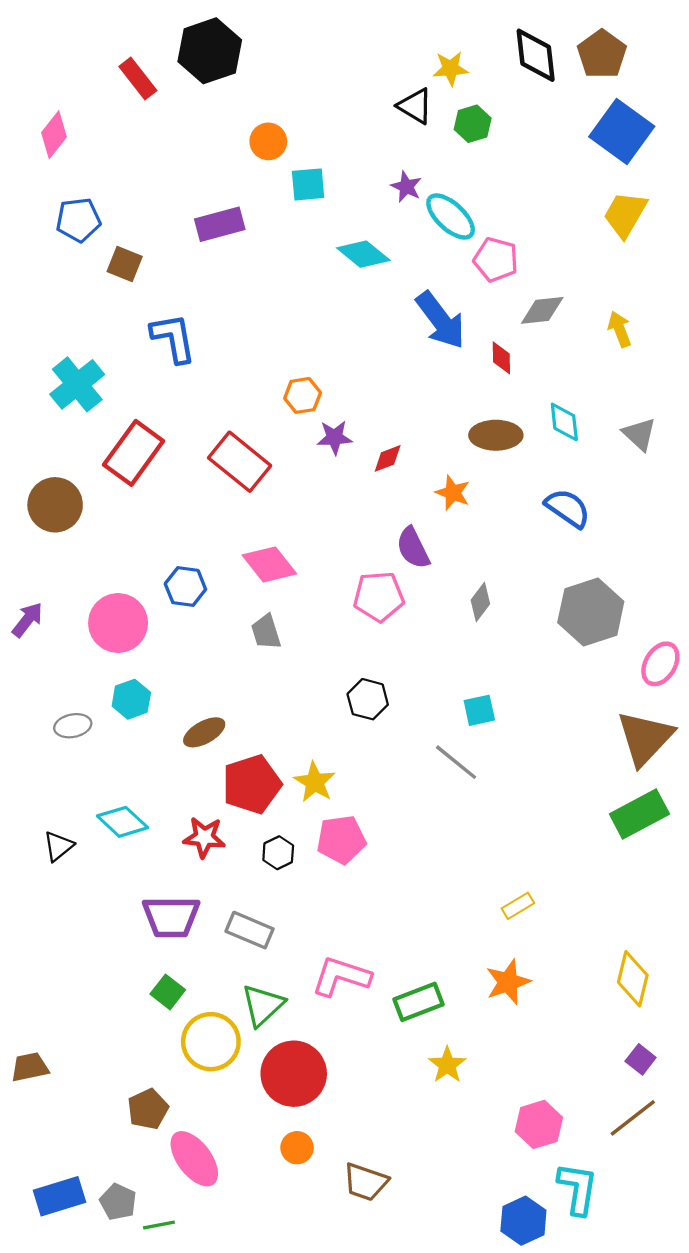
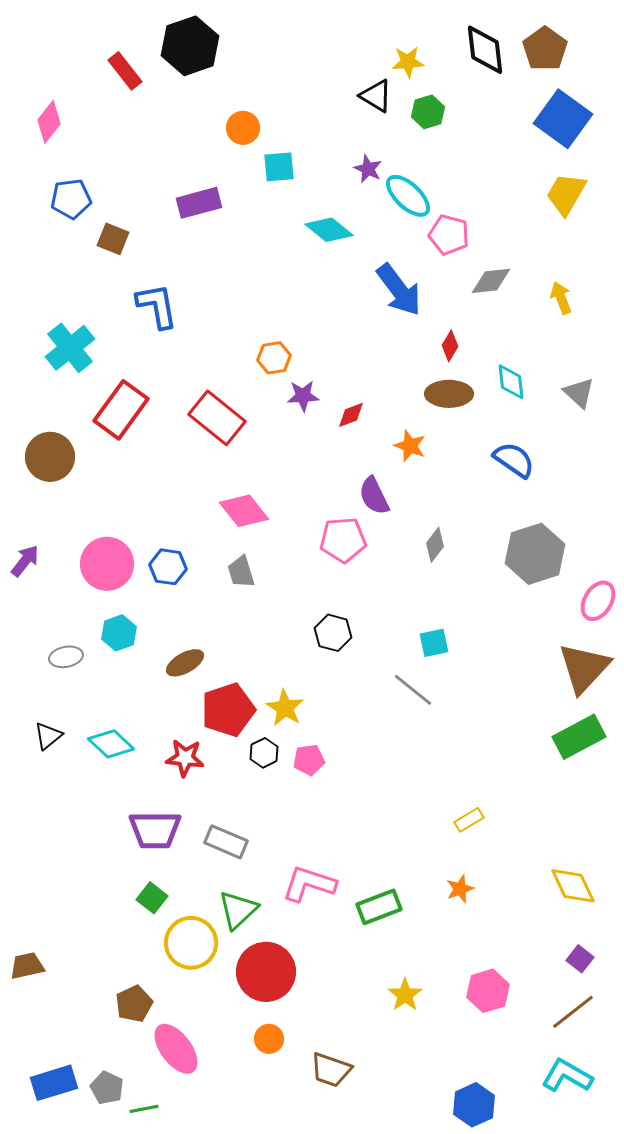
red diamond: (501, 358) -> (450, 346), moved, turned 32
blue hexagon: (185, 587) -> (168, 567), moved
pink pentagon: (341, 840) -> (309, 760), size x0.7
black triangle: (58, 846) -> (48, 736), moved
black hexagon: (278, 853) -> (264, 753), moved
yellow diamond: (633, 979) -> (573, 886), turned -39
orange star: (508, 982) -> (460, 889), size x0.7
yellow star: (447, 1065) -> (405, 995), moved
pink hexagon: (539, 1124) -> (488, 991), moved
cyan L-shape: (578, 1189) -> (567, 1076), moved, turned -69

